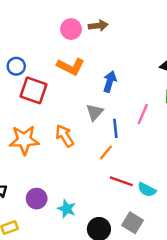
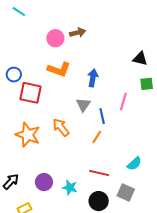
orange star: (24, 140) -> (28, 135), turned 30
red line: (121, 181) -> (99, 173), moved
cyan semicircle: (147, 190) -> (134, 164), turned -63

